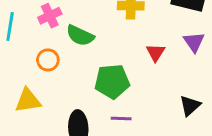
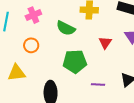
green semicircle: (80, 35) -> (66, 28), moved
purple line: (121, 118) -> (98, 84), moved

